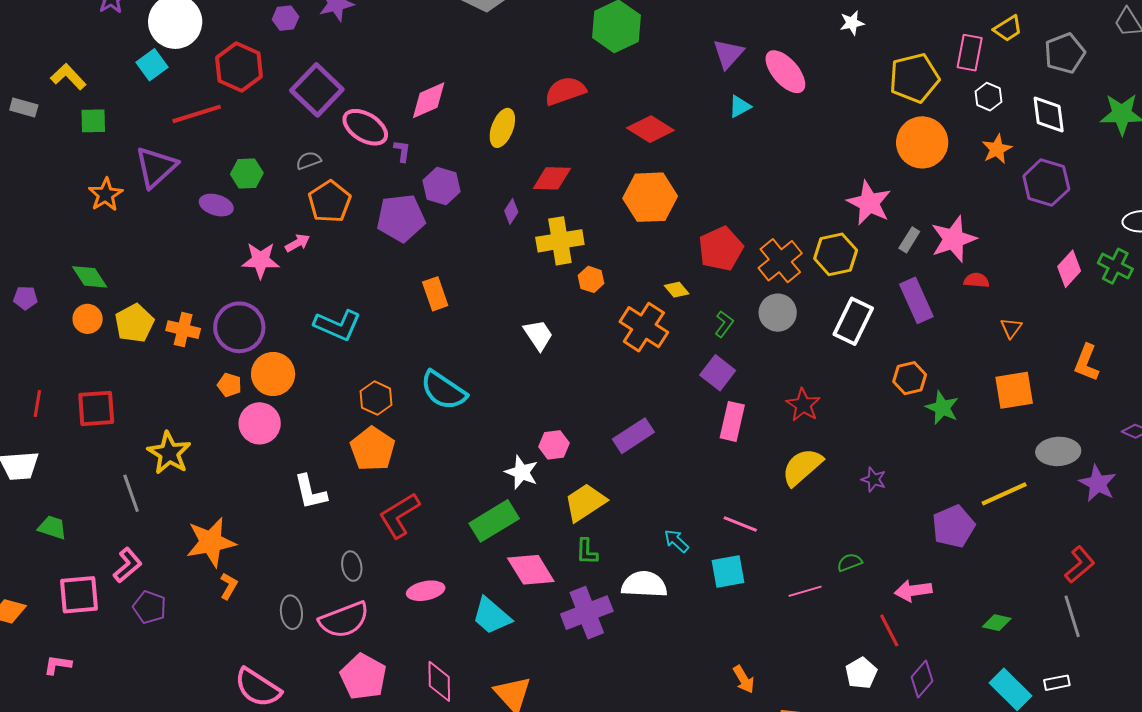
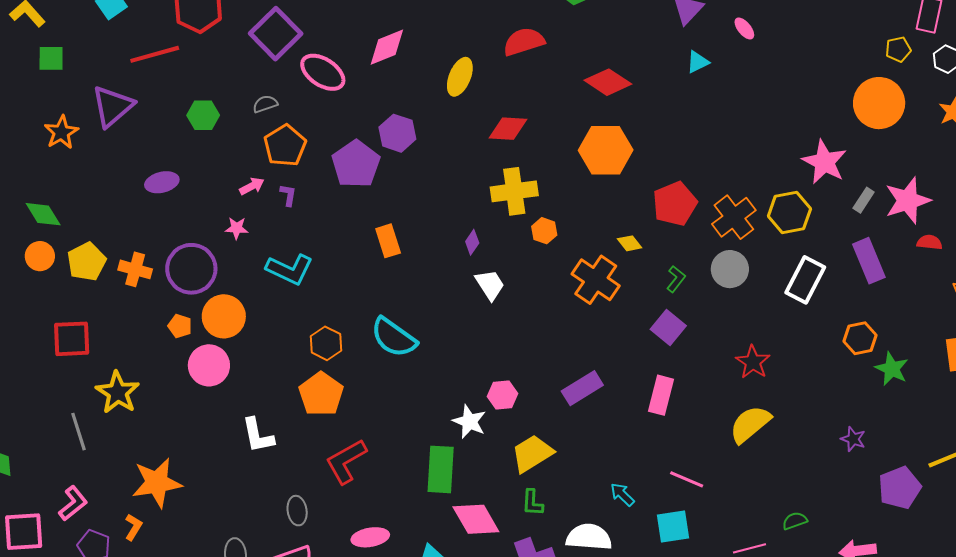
pink ellipse: (785, 72) -> (744, 28), size x0.5
yellow pentagon: (914, 78) -> (898, 49), moved, size x0.5
purple L-shape: (402, 151) -> (288, 195), moved
purple ellipse: (216, 205) -> (162, 182), moved, turned -32
purple diamond: (511, 211) -> (472, 242), moved
purple pentagon: (401, 218) -> (356, 164), turned -30
pink star: (261, 260) -> (237, 228), moved, size x0.6
red square: (96, 408) -> (72, 339), moved
pink rectangle: (732, 421) -> (661, 395), moved
purple star: (874, 479) -> (853, 439), moved
green rectangle: (494, 521) -> (441, 469), turned -57
orange L-shape: (229, 586) -> (133, 527), moved

